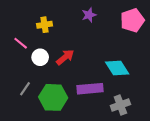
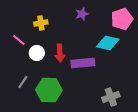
red arrow: (65, 57) -> (60, 53), turned 126
cyan diamond: (117, 68) -> (108, 43), moved, turned -45
purple rectangle: (90, 89) -> (83, 63), moved

